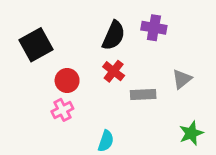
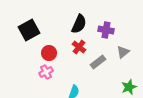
purple cross: (154, 28) -> (106, 30), moved
gray rectangle: (143, 94) -> (98, 62), turned -35

